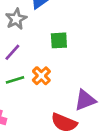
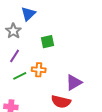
orange cross: (41, 76) -> (39, 70), turned -32

